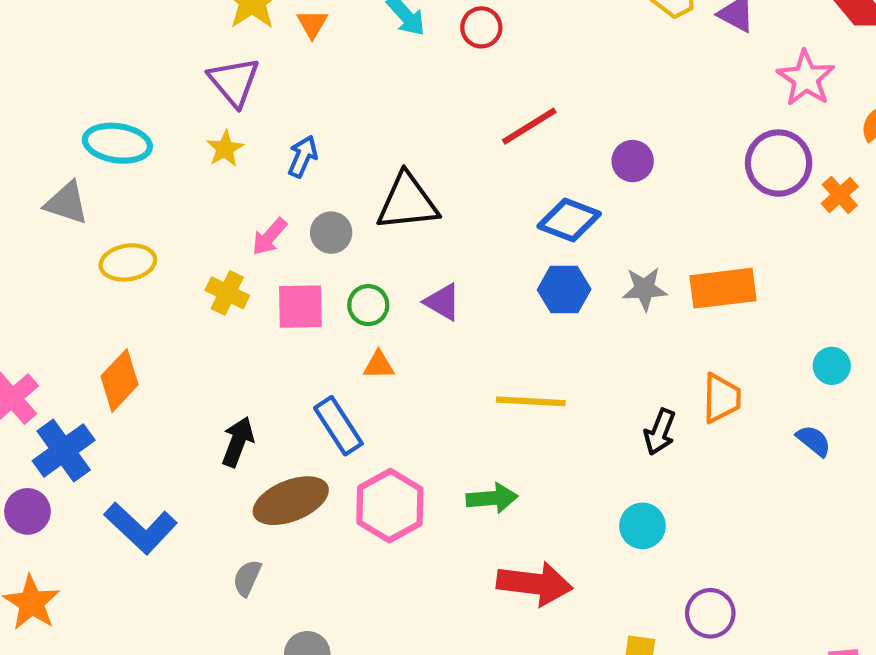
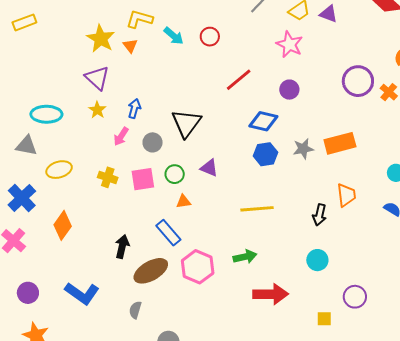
pink star: (806, 78) -> (289, 44), moved
black triangle: (407, 202) -> (186, 123), turned -40
pink arrow: (269, 237) -> (121, 136), moved
blue cross: (64, 450) -> (22, 198), moved

